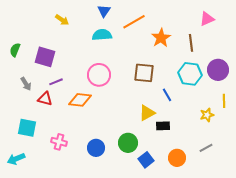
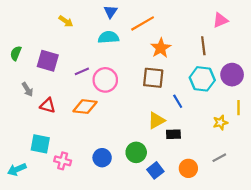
orange star: (161, 38) -> (161, 48), moved
purple line: (56, 82) -> (82, 71), moved
cyan square: (27, 128) -> (40, 144), moved
pink cross: (59, 142) -> (63, 161), moved

